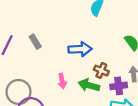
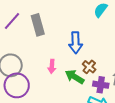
gray rectangle: (35, 42) -> (38, 25), size x1.5
blue arrow: (80, 49) -> (76, 43), turned 75

